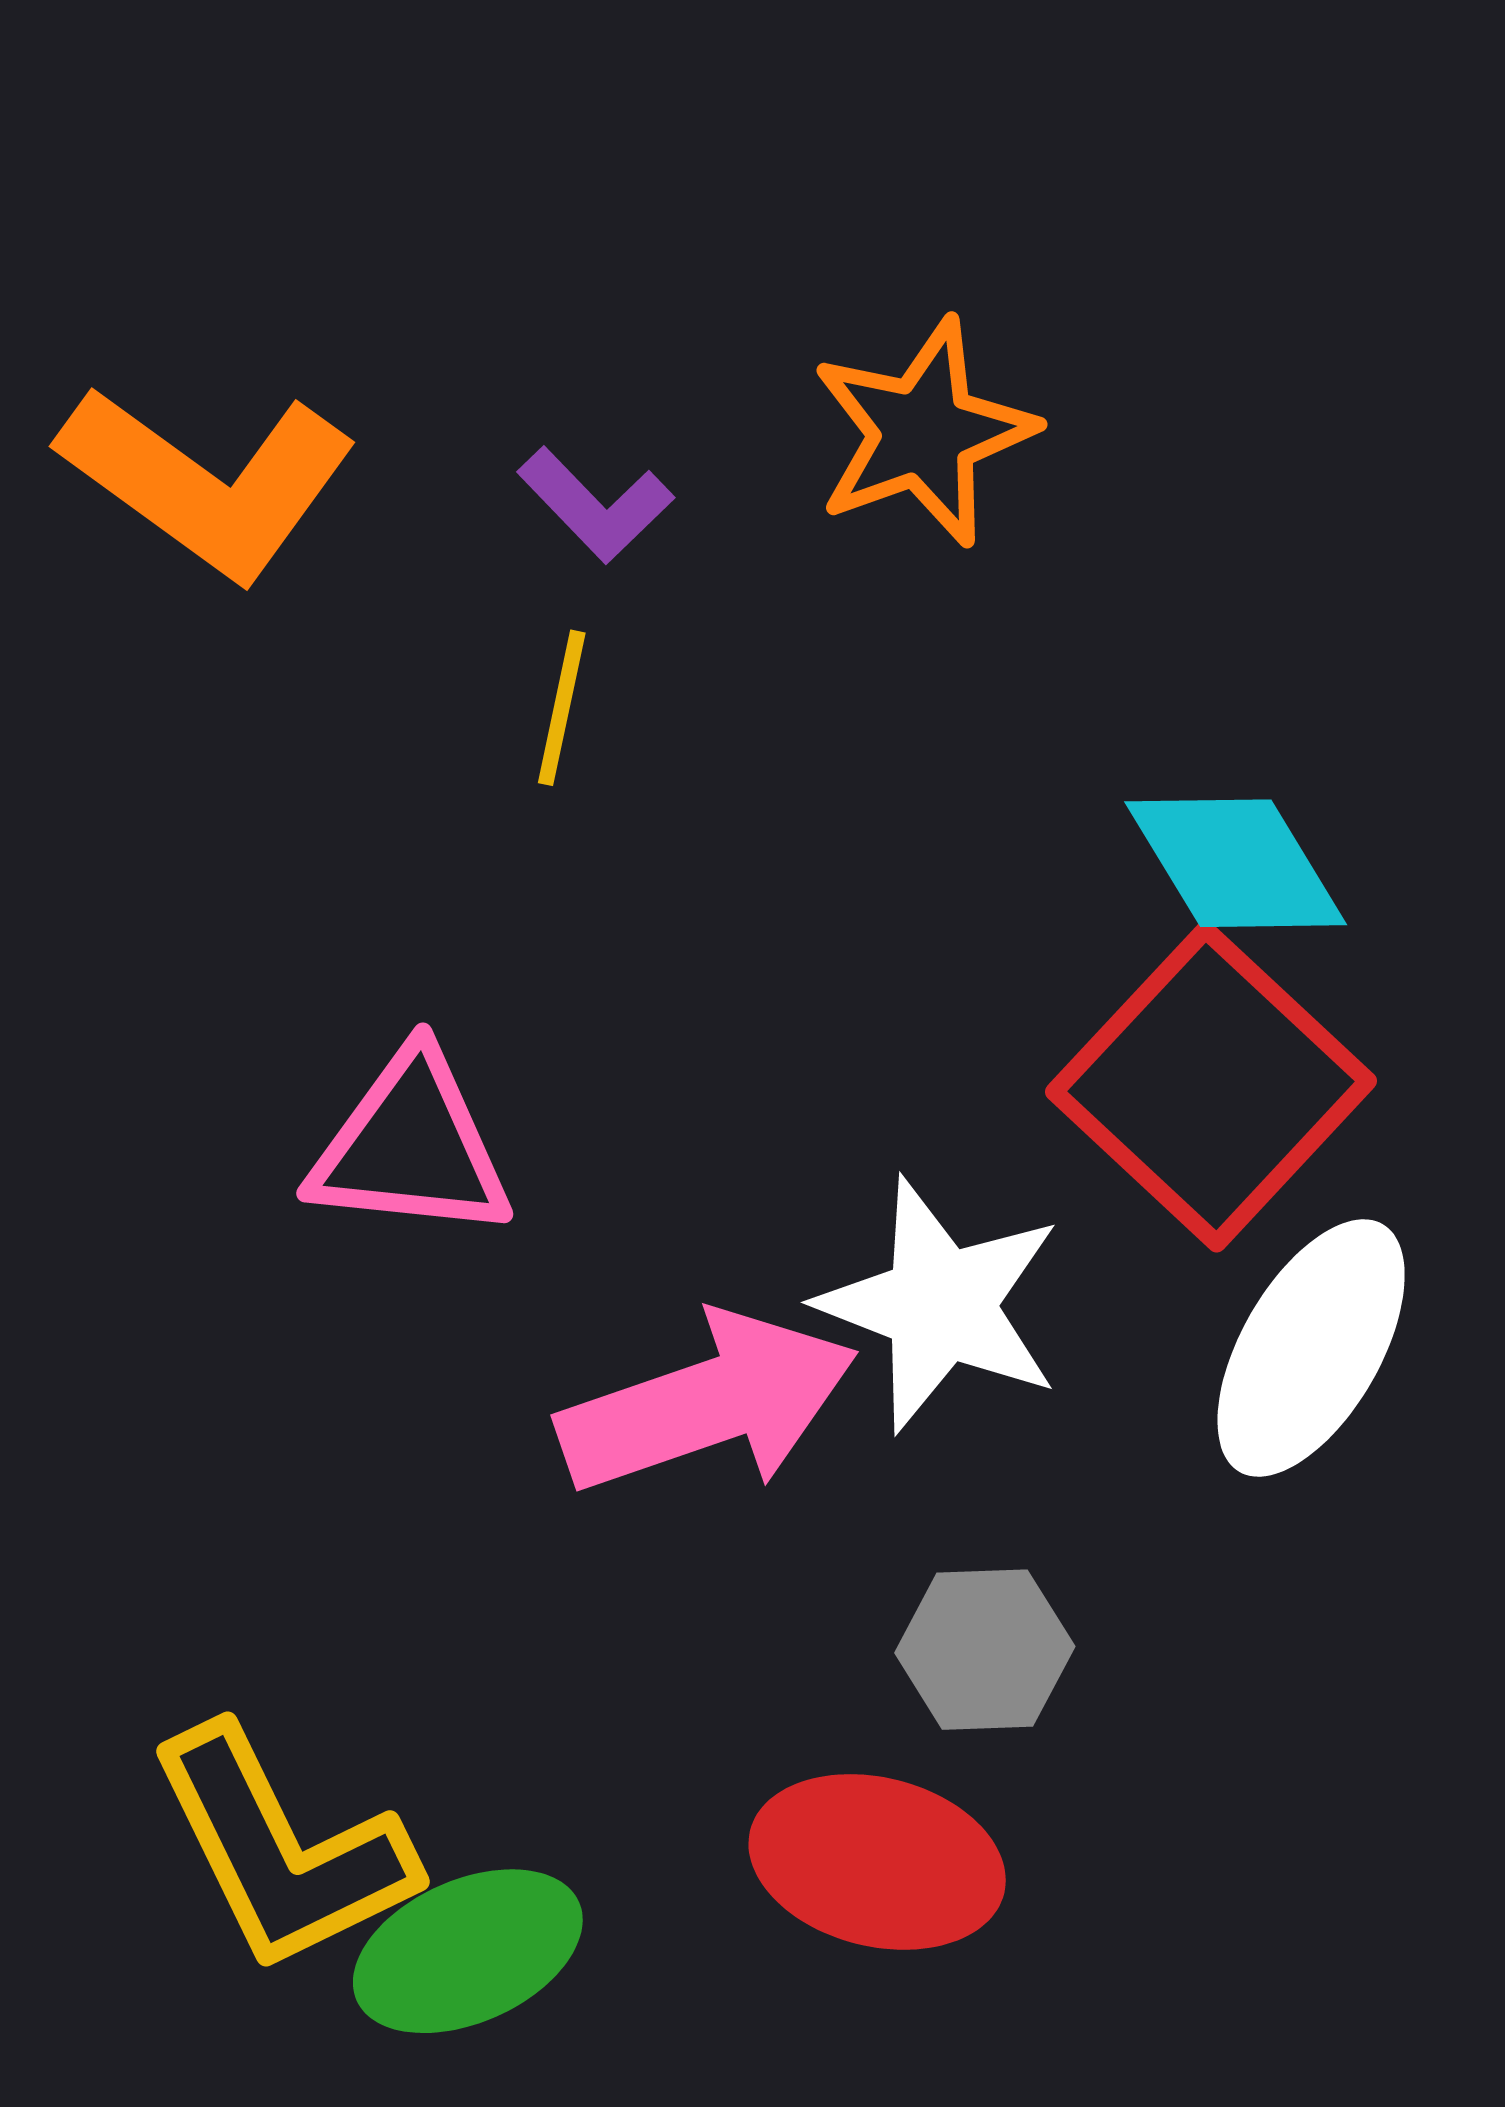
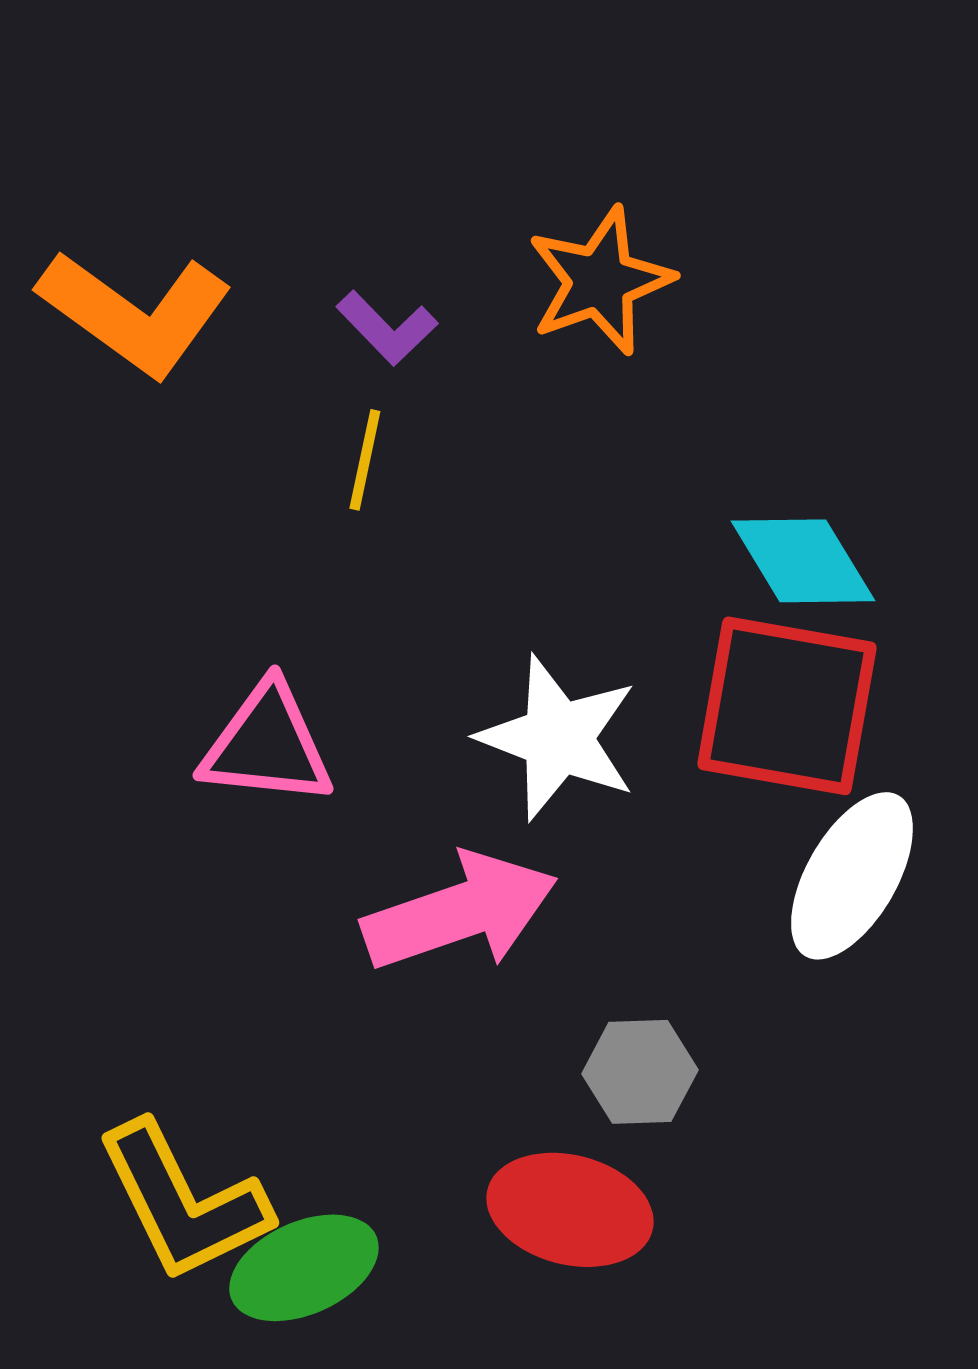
red square: (1211, 1086) -> (787, 706), turned -33
white star: (940, 1305) -> (558, 738), moved

